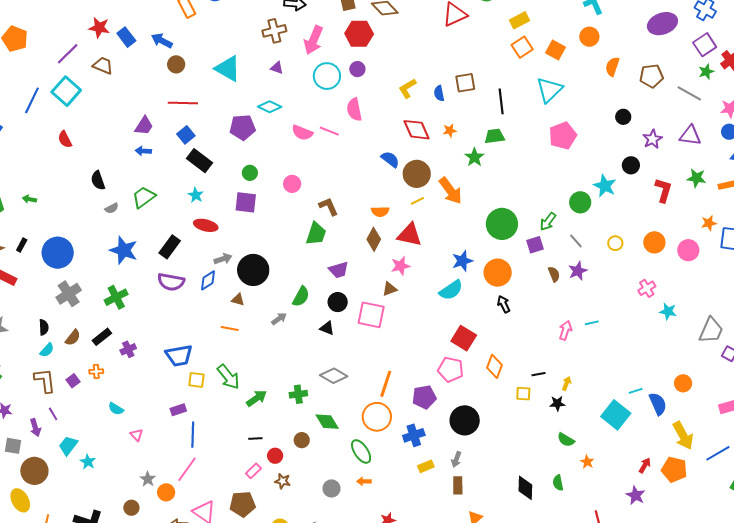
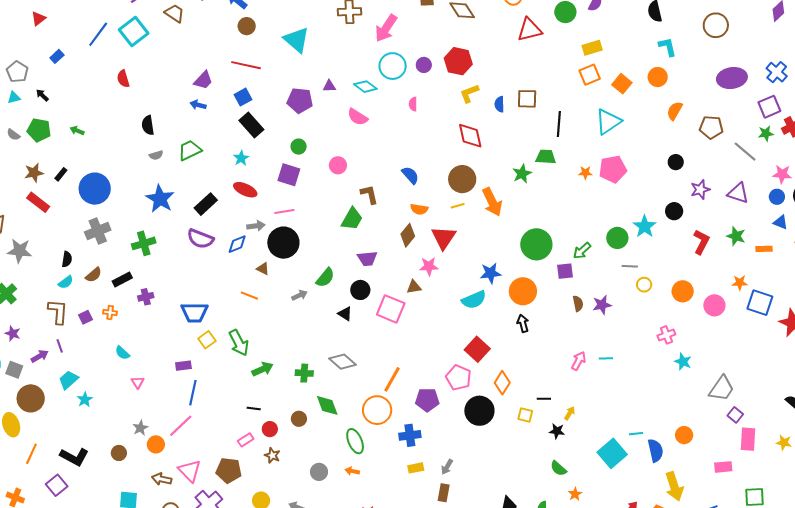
red hexagon: (359, 34) -> (458, 61), moved
purple triangle: (277, 68) -> (329, 86), moved, turned -32
cyan diamond: (270, 107) -> (365, 87), moved
pink semicircle: (354, 110) -> (413, 104), size x0.6
orange star: (450, 130) -> (585, 173), moved
pink line: (329, 131) -> (284, 211), moved, turned -42
blue semicircle: (390, 159) -> (410, 175), moved
red triangle: (410, 235) -> (444, 238), turned 40
gray line: (576, 241) -> (630, 266), moved, turned -56
yellow square: (196, 380) -> (207, 340), turned 36
black circle: (465, 420) -> (479, 411), moved
purple arrow: (35, 428) -> (40, 356), turned -114

